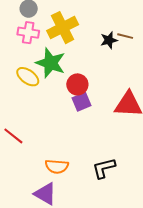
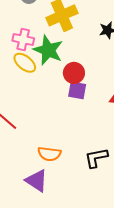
pink cross: (28, 33) -> (23, 39), moved
purple square: (81, 102) -> (77, 90), turned 30

